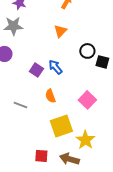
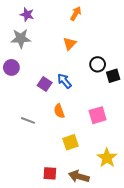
black square: (102, 62) -> (113, 76), turned -32
pink square: (87, 100) -> (98, 115), turned 30
yellow square: (61, 126) -> (71, 142), size x0.7
yellow star: (85, 140) -> (107, 158), moved

